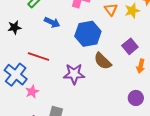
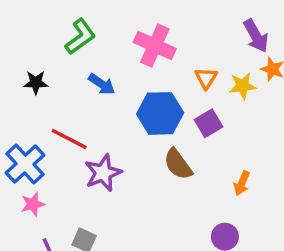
purple square: (130, 46) -> (209, 123), moved
purple star: (74, 74) -> (103, 173), moved, turned -30
pink star: (32, 92) -> (33, 204), moved

